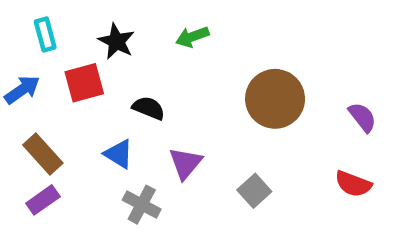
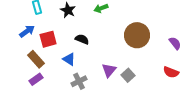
red square: (84, 83) -> (48, 39), moved
purple triangle: (185, 163) -> (109, 70), moved
gray cross: (142, 205) -> (79, 81), turned 35

